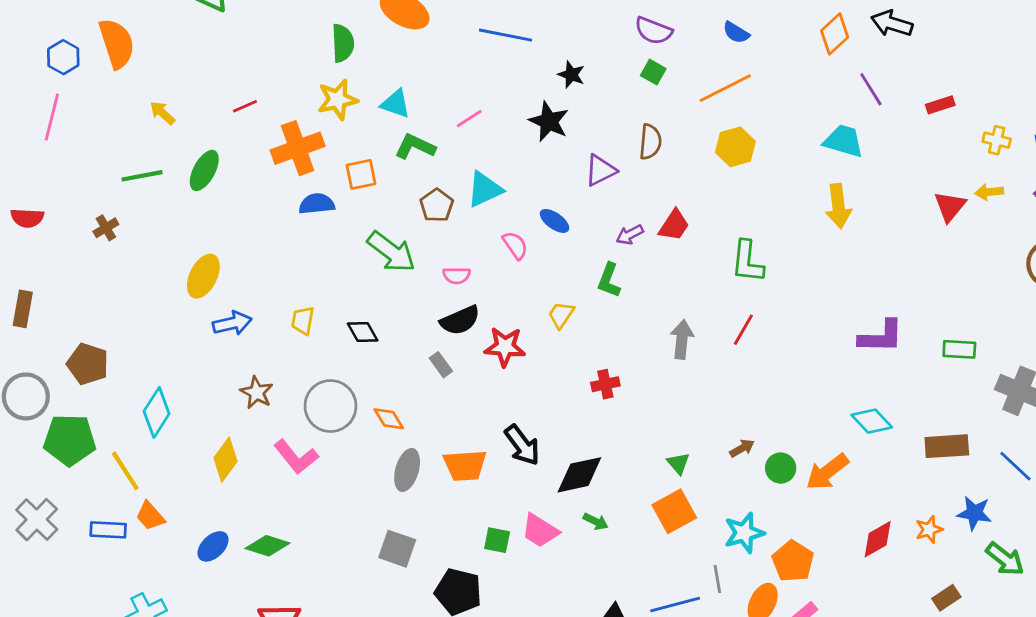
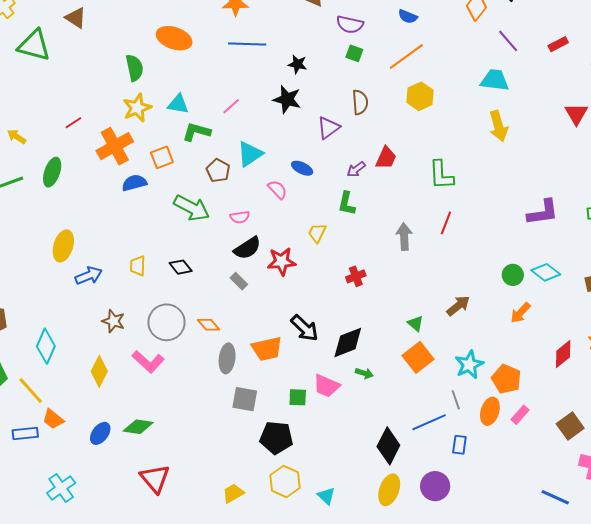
brown arrow: (742, 448) -> (458, 306), size x1.4
green circle: (781, 468) -> (513, 275), moved
orange arrow: (827, 472) -> (520, 313), size x0.7
gray square: (397, 549) -> (245, 399), moved

